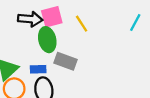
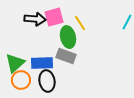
green ellipse: (47, 40) -> (68, 37), moved
blue rectangle: (38, 69) -> (42, 63), size x1.5

